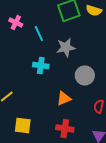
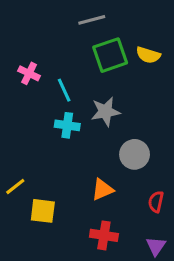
cyan cross: (41, 65) -> (67, 125), moved
yellow square: (23, 125) -> (43, 211), moved

